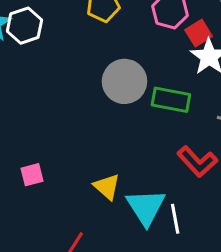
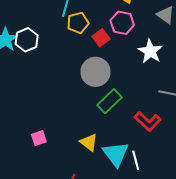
red square: (199, 33) -> (101, 38), moved
green rectangle: (171, 100) -> (110, 101), moved, turned -50

